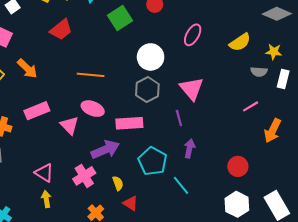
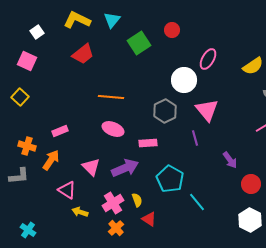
white circle: (151, 57) -> (184, 80), moved
orange arrow: (27, 69) -> (51, 160), moved, turned -100
pink rectangle: (37, 111) -> (60, 131), size x0.7
pink rectangle: (129, 123) -> (148, 143), size x0.7
pink triangle: (69, 125) -> (91, 167), moved
purple arrow: (189, 149) -> (230, 160), moved, turned 132
pink cross: (84, 176) -> (113, 203), moved
yellow arrow: (46, 199) -> (80, 212), moved, turned -63

